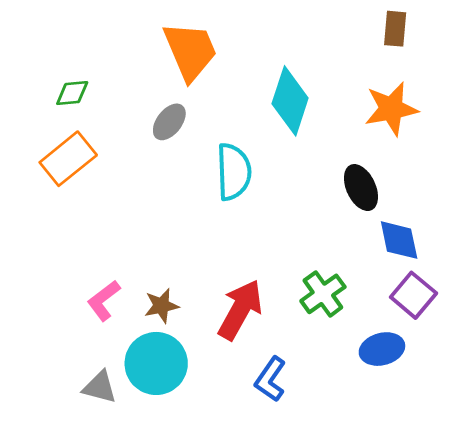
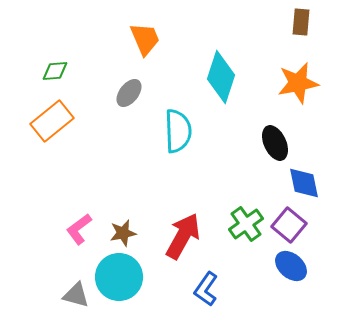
orange trapezoid: (190, 51) -> (145, 39), size x0.7
purple square: (413, 295) -> (289, 225), moved
blue ellipse: (382, 349) -> (291, 266), turned 56

